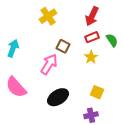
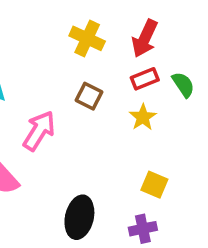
yellow cross: (48, 16) -> (87, 38), moved, turned -30
pink arrow: (49, 64) -> (39, 131), moved
black ellipse: (58, 97) -> (79, 217), moved, turned -45

